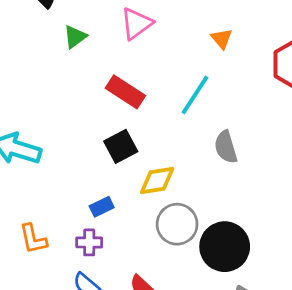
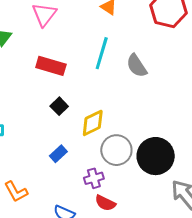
black square: (121, 146) -> (59, 106), size x0.7
gray semicircle: (226, 147) -> (137, 66), moved
purple cross: (89, 242) -> (94, 178), moved

